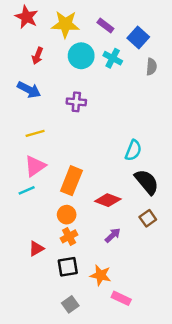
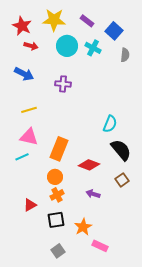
red star: (27, 17) -> (22, 26), moved
red arrow: (37, 56) -> (31, 46), turned -96
pink triangle: (35, 166) -> (29, 137), turned 48
purple arrow: (113, 235) -> (93, 194), turned -120
orange star: (101, 275) -> (83, 227), turned 30

